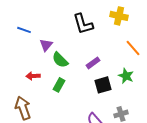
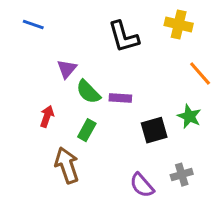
blue line: (24, 30) -> (33, 24), moved
purple rectangle: (93, 63) -> (120, 98), moved, turned 40
red arrow: (33, 76) -> (47, 116), turned 112
brown arrow: (23, 108) -> (67, 165), moved

